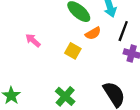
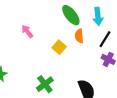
orange semicircle: (93, 33) -> (79, 36), turned 104

